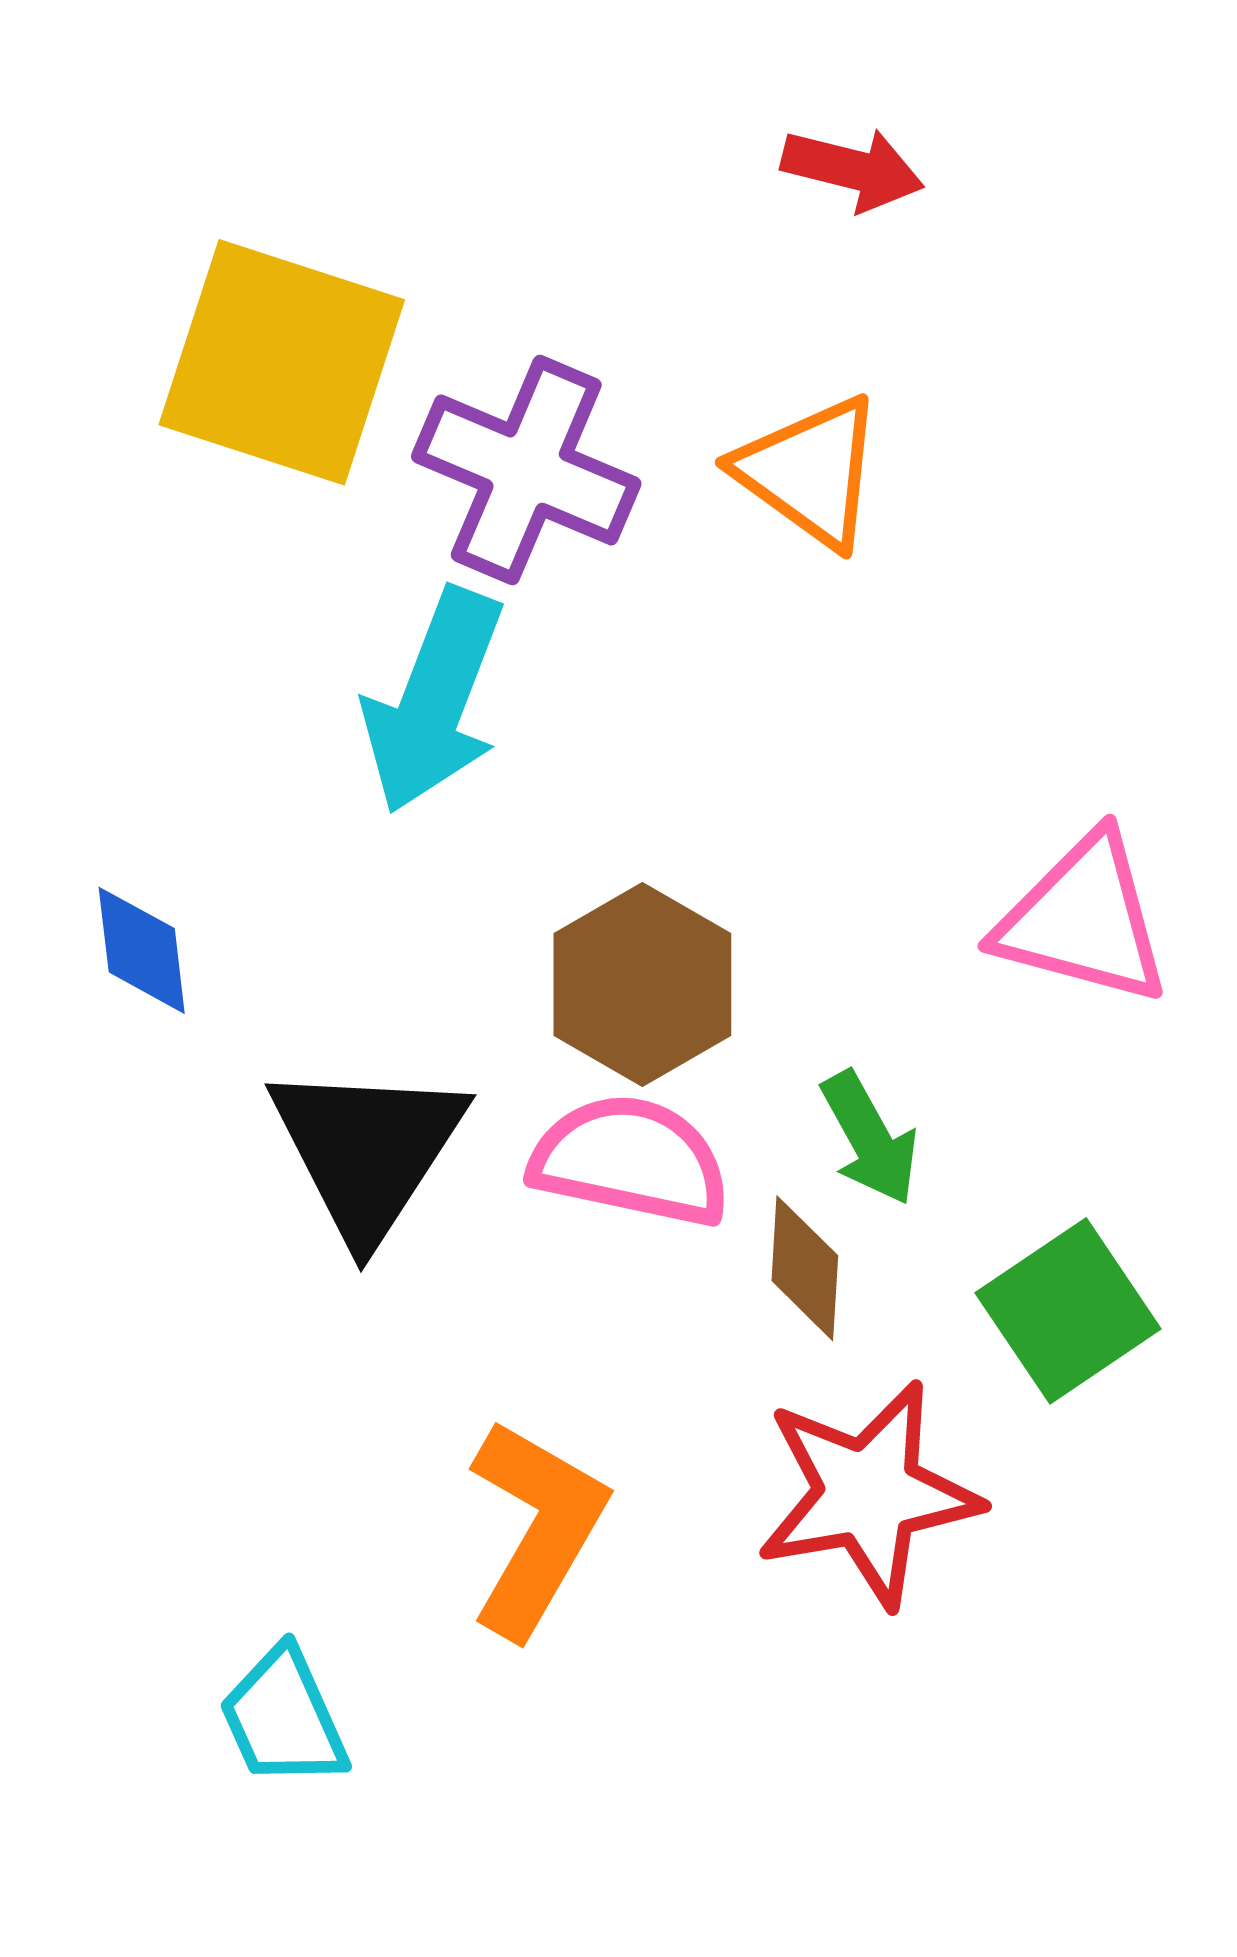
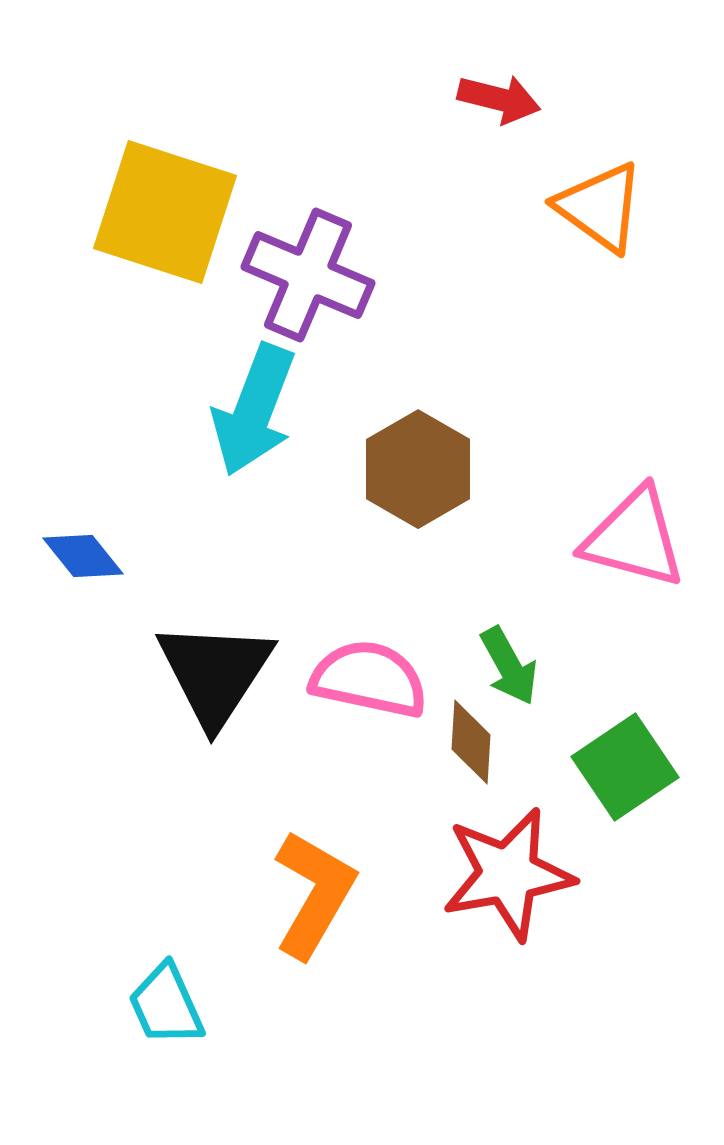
orange triangle: (810, 472) -> (600, 207), moved
blue diamond: (142, 950) -> (83, 556), turned -32
brown hexagon: (642, 984) -> (418, 469), moved

